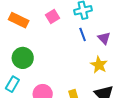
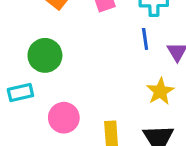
cyan rectangle: (12, 84) -> (20, 92), turned 35

